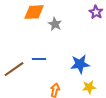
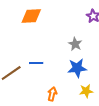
gray star: (55, 24) -> (75, 44), moved

